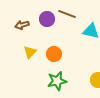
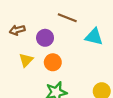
purple circle: (47, 19) -> (45, 38), moved

